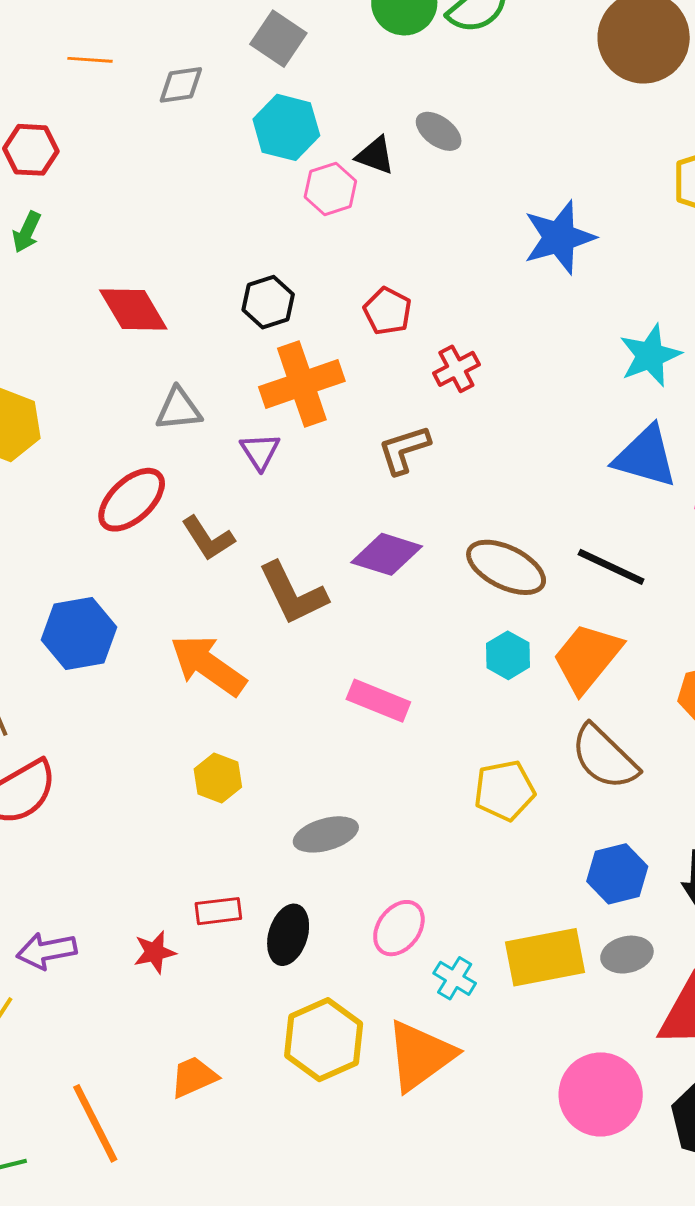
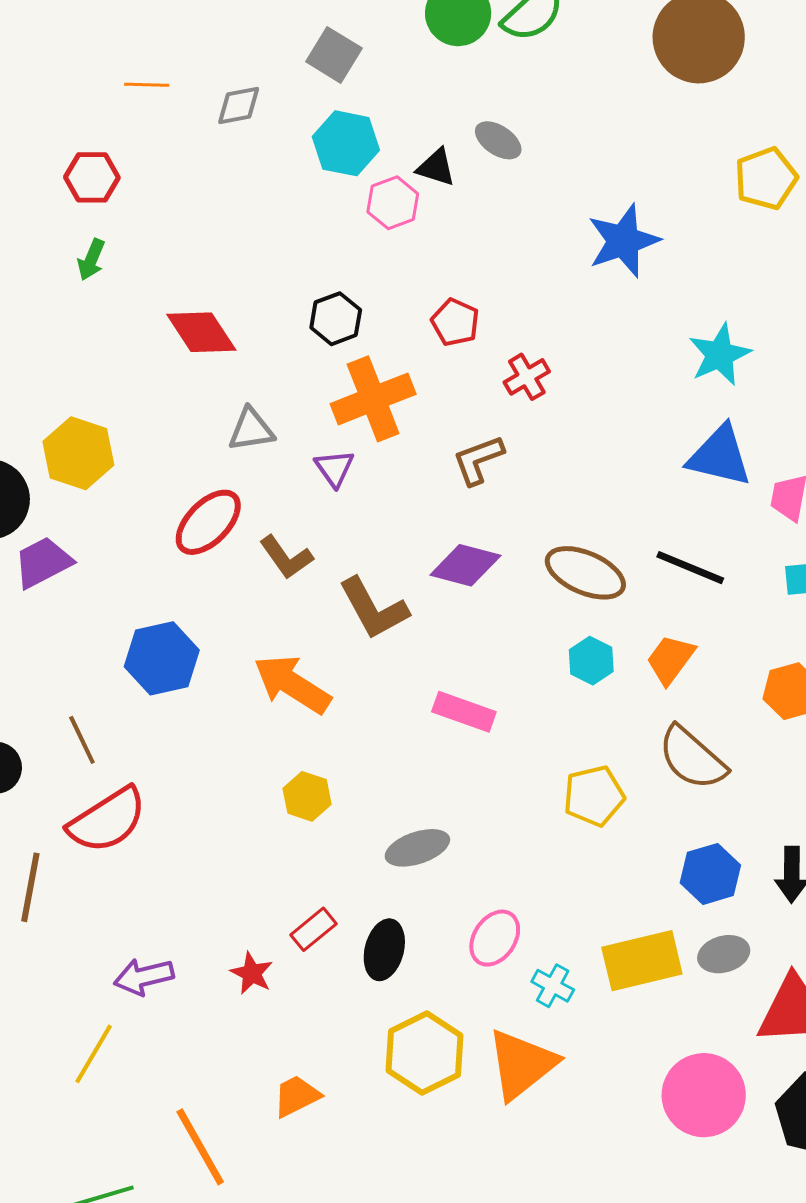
orange trapezoid: (587, 658) -> (670, 659), size x0.7
red rectangle: (218, 911) -> (313, 929), turned -30
red star: (155, 952) -> (252, 973), turned -30

